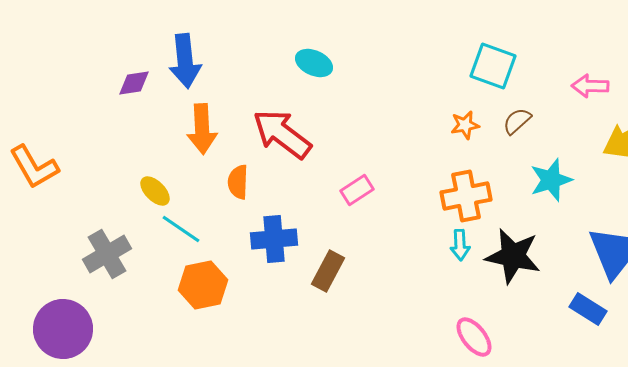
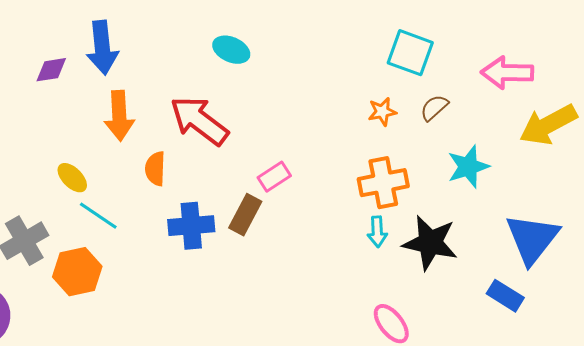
pink arrow: (590, 86) -> (507, 73), size x1.4
brown rectangle: (328, 271) -> (245, 215), moved
orange hexagon: (203, 285) -> (77, 272), moved

